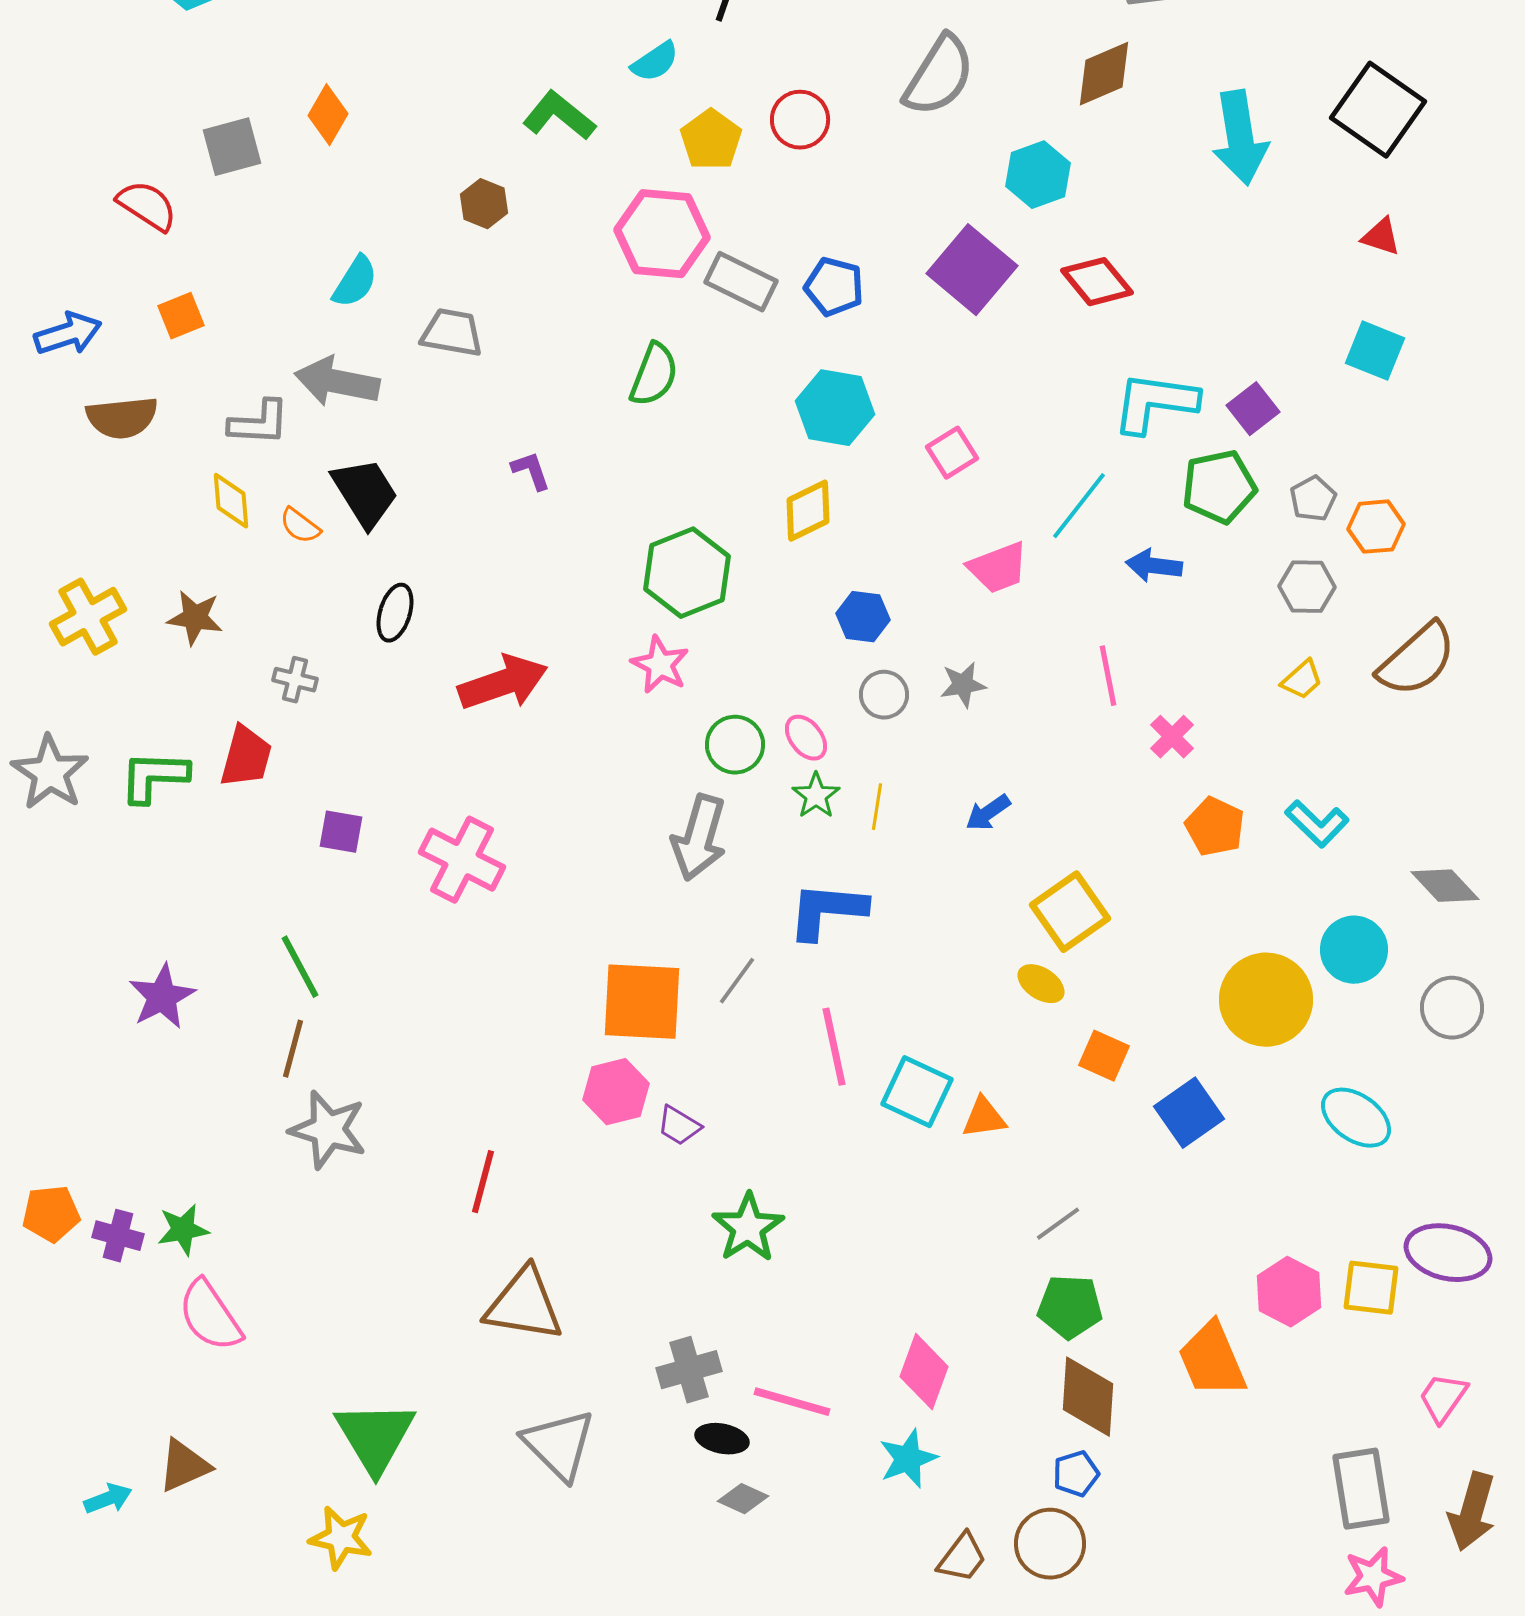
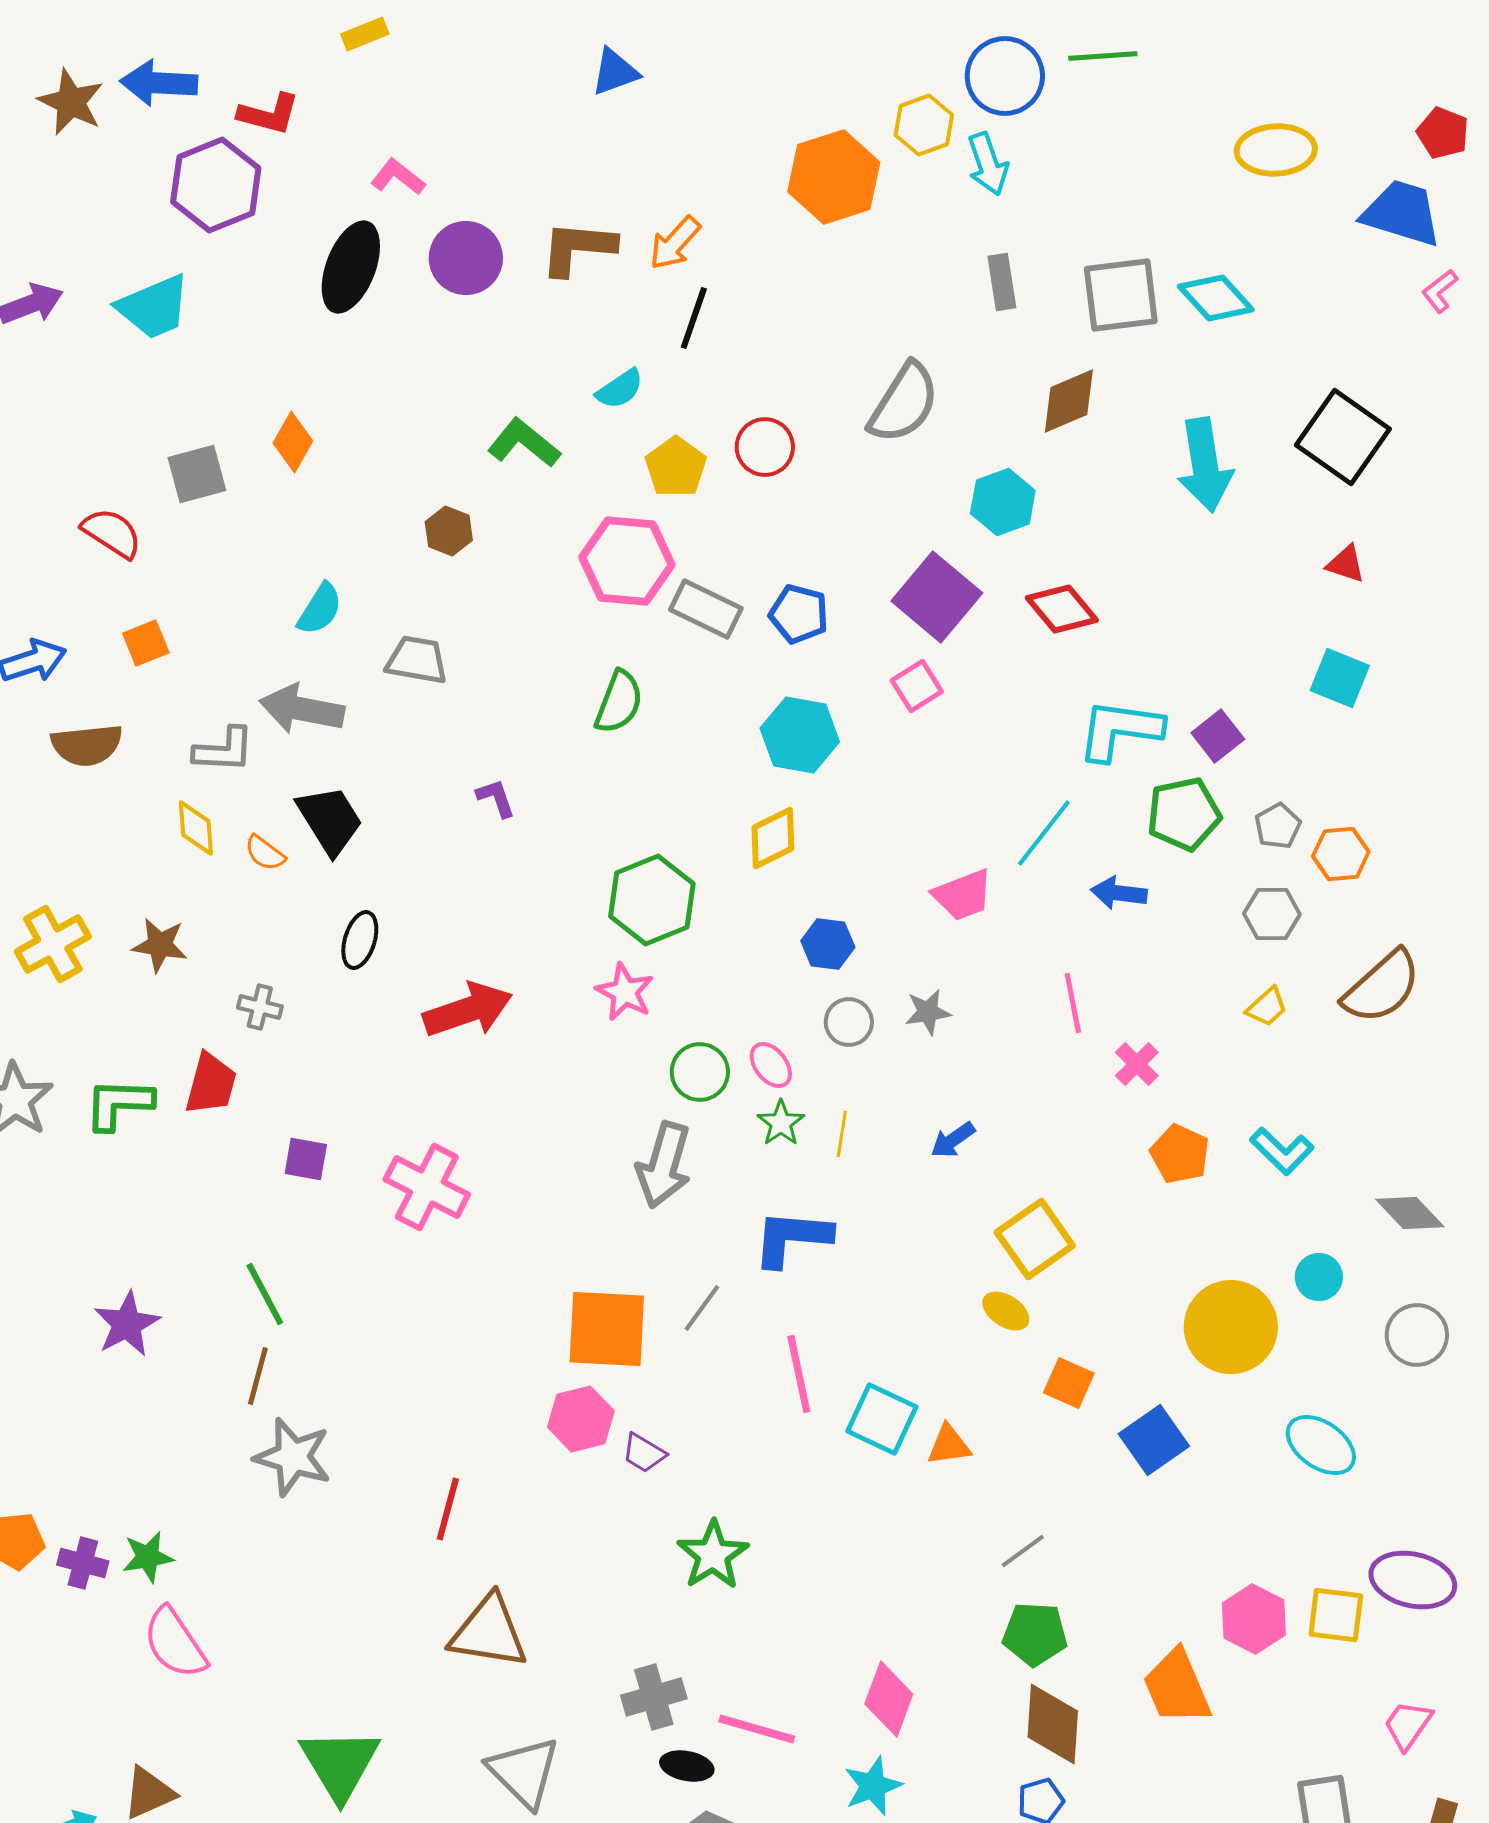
pink square: (952, 453) -> (917, 686), moved
cyan circle: (1354, 950) -> (1319, 1277), size x0.7

